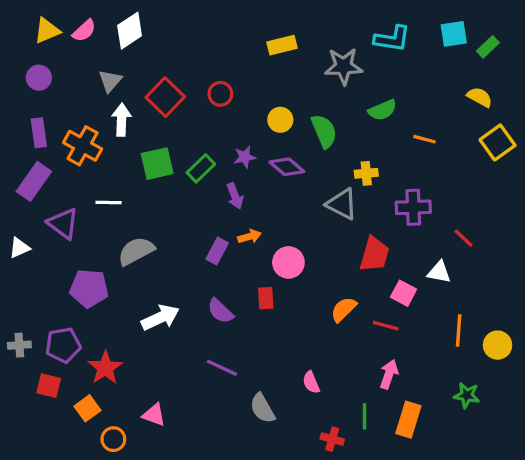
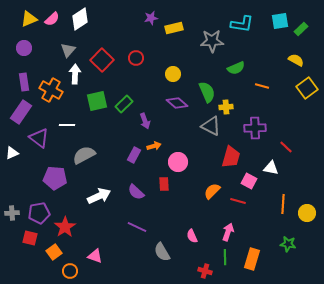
green semicircle: (324, 131) -> (207, 92), moved
purple star: (245, 157) -> (151, 18), moved
pink arrow: (389, 374) -> (228, 232), moved

